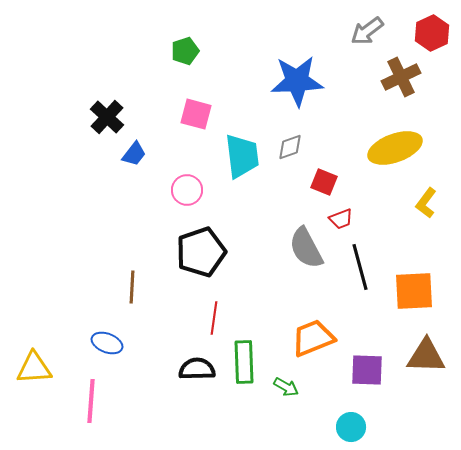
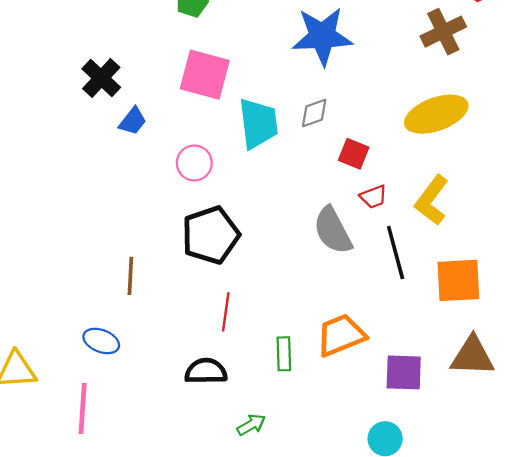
pink square: (196, 114) -> (205, 75), size x1.4
yellow L-shape: (426, 203) -> (432, 200), moved, size x1.4
green rectangle: (244, 362) -> (284, 354), moved, size x0.7
green arrow: (286, 387) -> (251, 425), moved, turned -60

